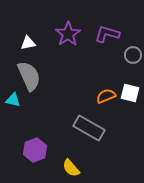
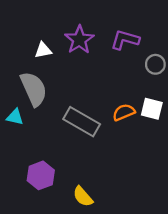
white triangle: (28, 43) -> (43, 50), moved
gray rectangle: (89, 128) -> (82, 122), moved

